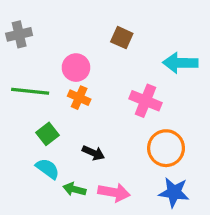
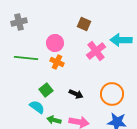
pink cross: (145, 101) -> (96, 51), moved, turned 30
green square: (48, 134) -> (46, 90), moved
black arrow: (93, 153) -> (76, 94), moved

